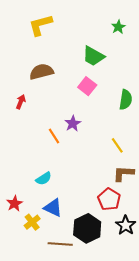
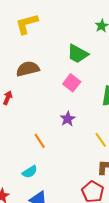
purple star: (73, 124) -> (68, 119), moved
orange line: (54, 136) -> (40, 141), moved

